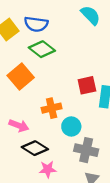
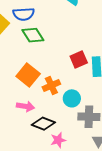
green diamond: (42, 49) -> (33, 35), turned 30
orange square: (21, 76) -> (28, 75), moved

